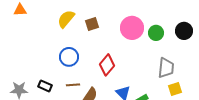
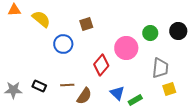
yellow semicircle: (66, 19) -> (41, 19), moved, turned 90
pink circle: (132, 28) -> (126, 48), moved
blue circle: (69, 57) -> (63, 44), moved

